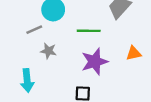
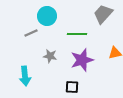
gray star: (48, 51) -> (50, 56), moved

